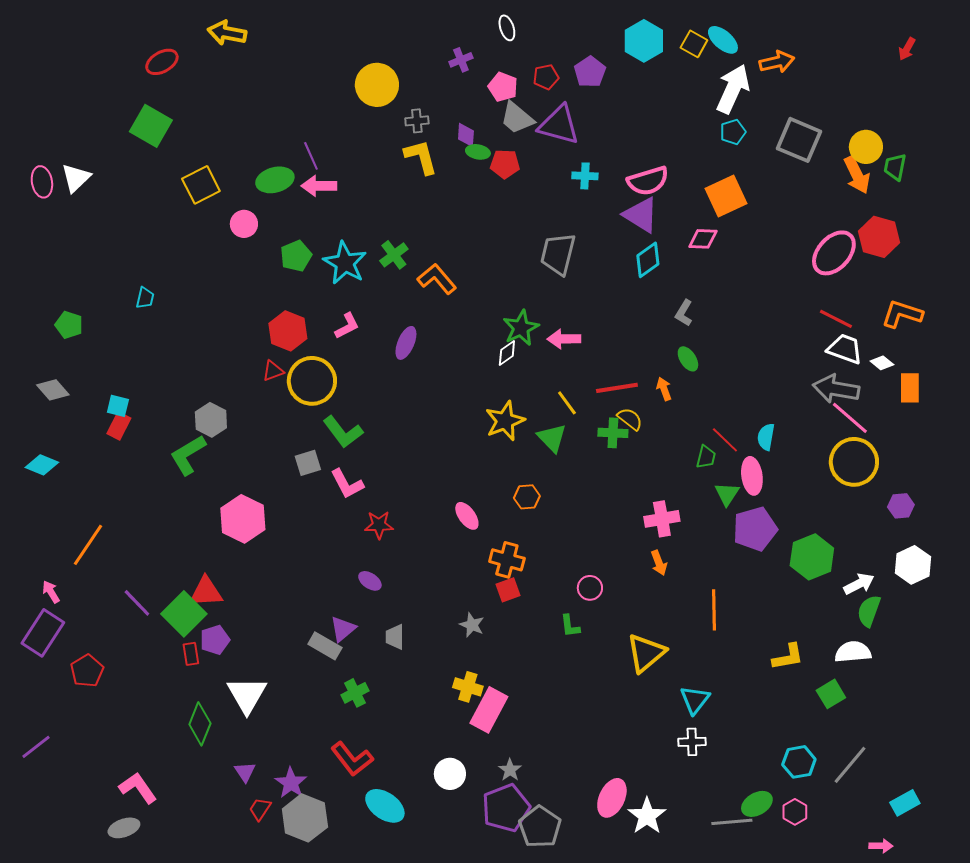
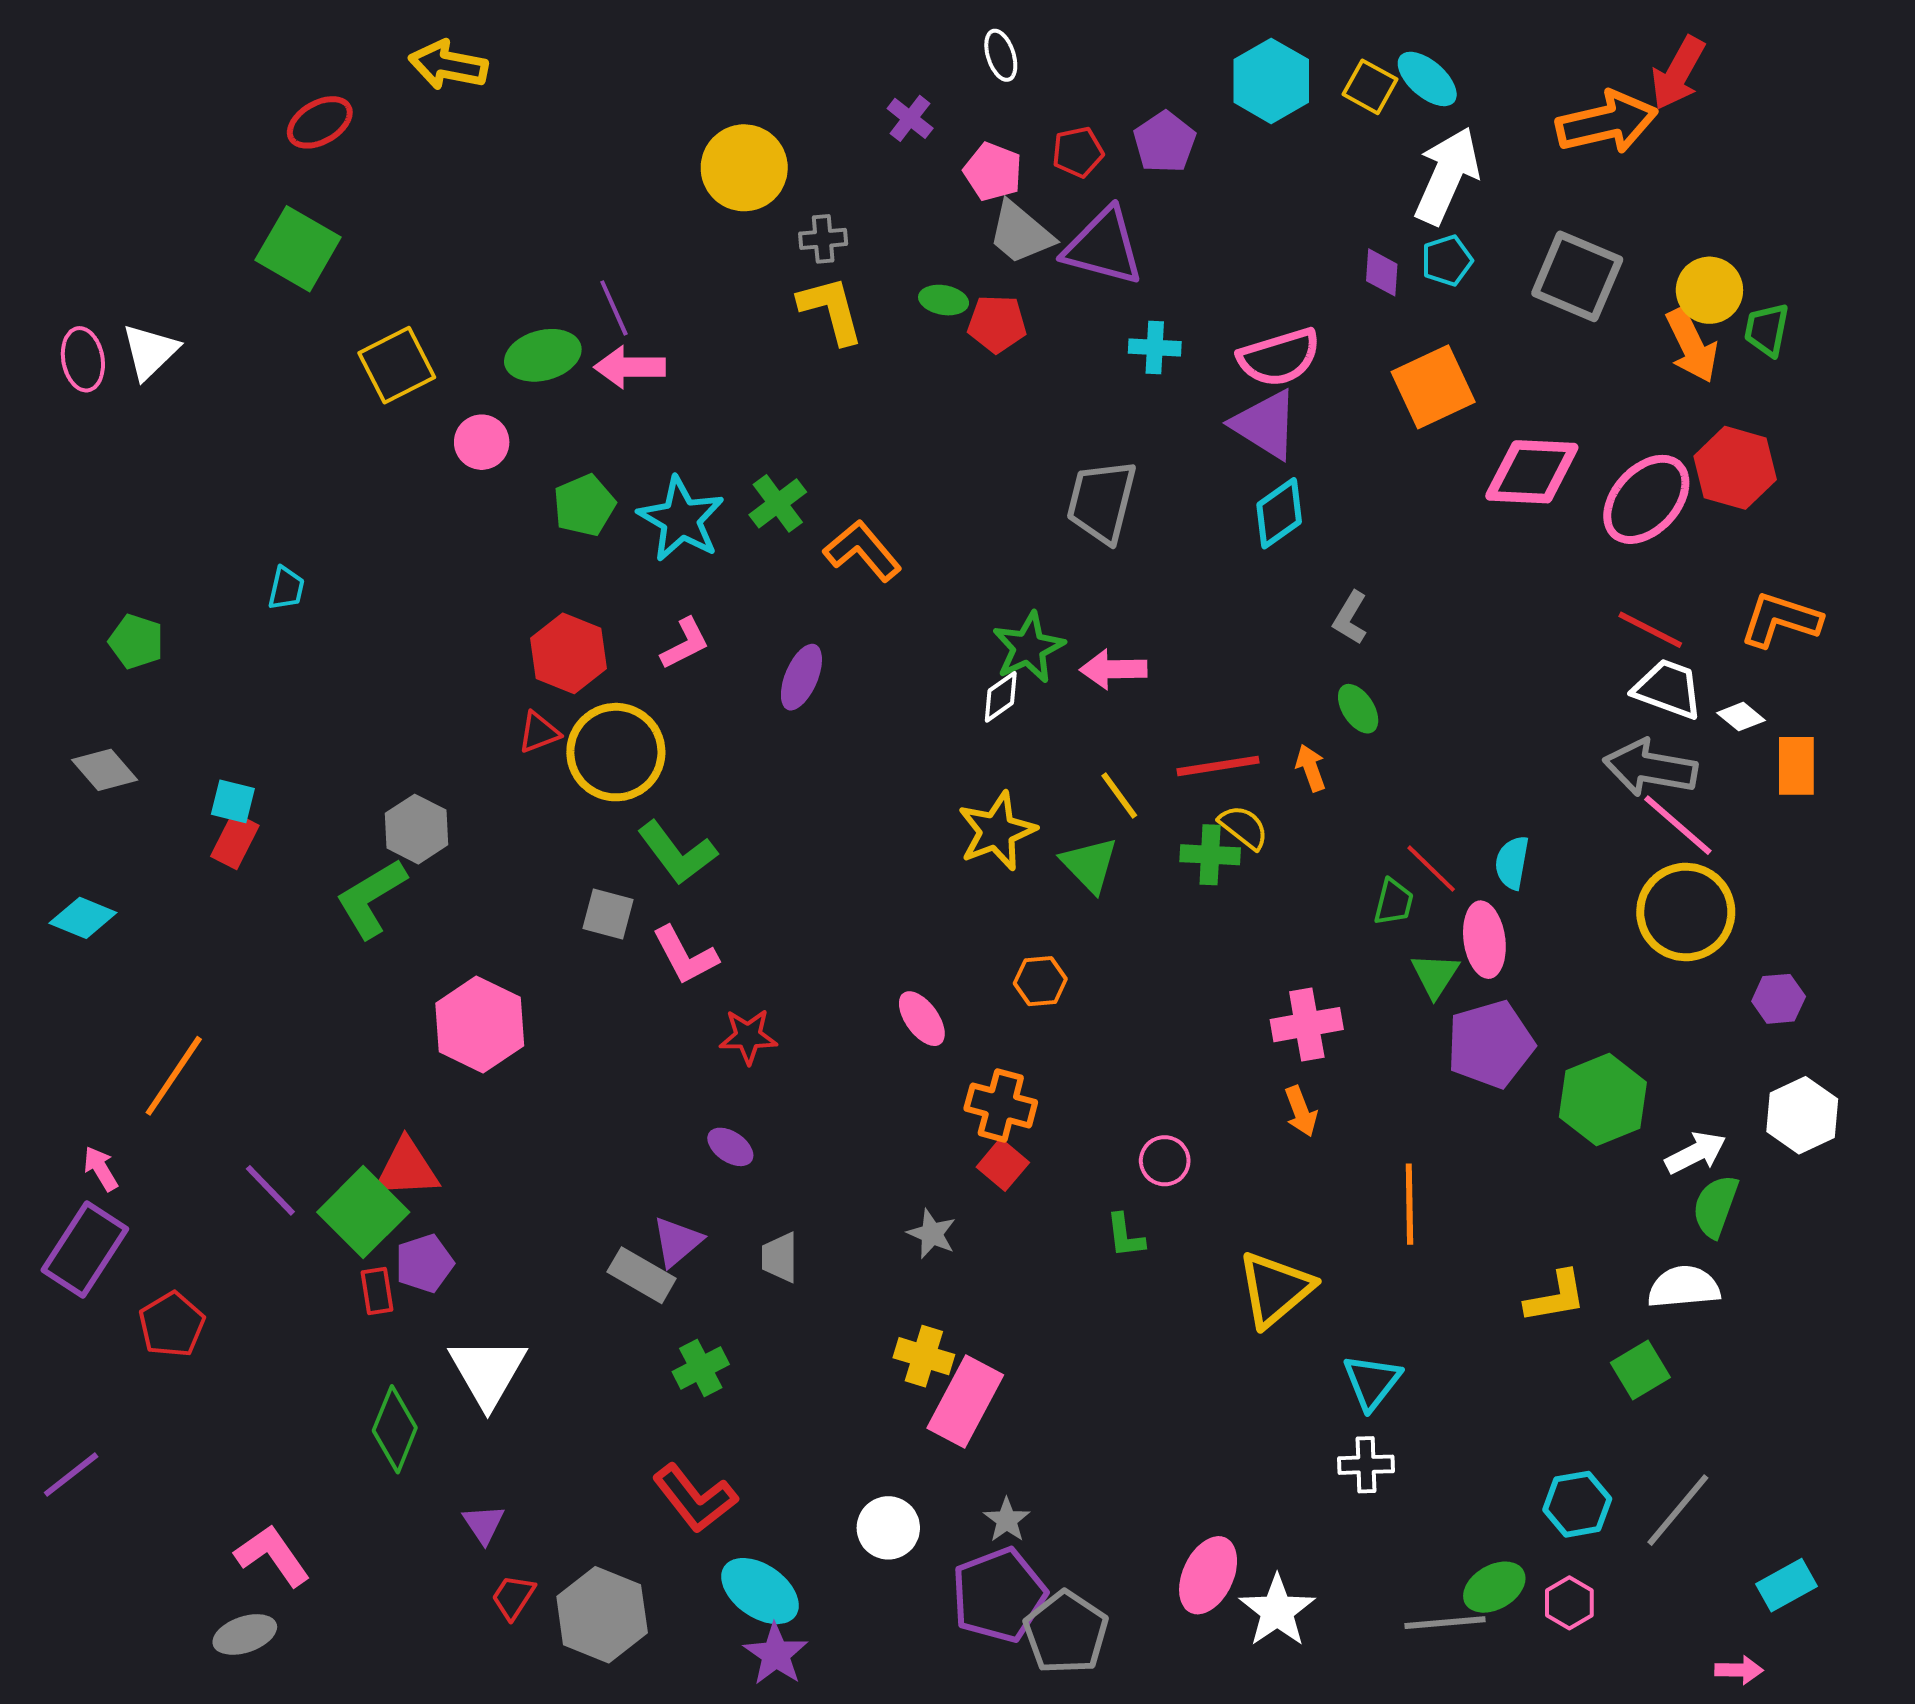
red arrow: (907, 49) -> (1678, 73), moved, size x1.6
purple cross: (461, 60) -> (910, 118), turned -30
orange arrow: (777, 62) -> (1607, 122), moved, size x1.4
purple diamond: (466, 135) -> (1382, 272), moved
pink diamond: (703, 239) -> (1532, 472), moved, size x1.6
gray square: (308, 463) -> (608, 914), turned 32
red square: (508, 590) -> (1003, 1165), turned -30
purple star: (291, 783) -> (776, 1654), moved

